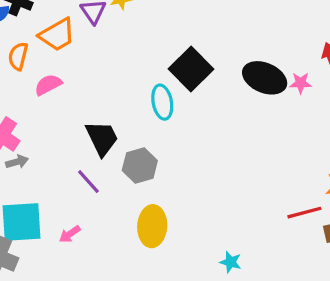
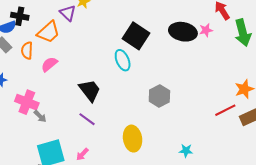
gray arrow: (17, 162) -> (40, 116), turned 72
gray hexagon: (140, 166) -> (159, 96), moved

